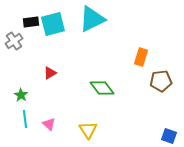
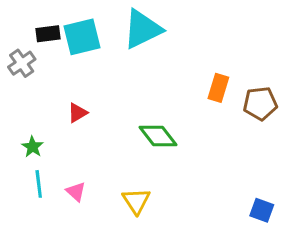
brown pentagon: (161, 81) -> (260, 103), moved

